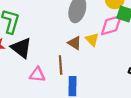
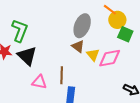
pink diamond: (111, 25) -> (110, 58), moved
brown triangle: (75, 43) -> (78, 46), moved

